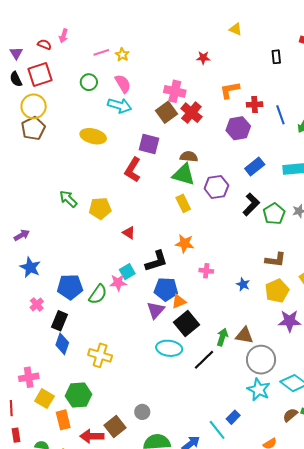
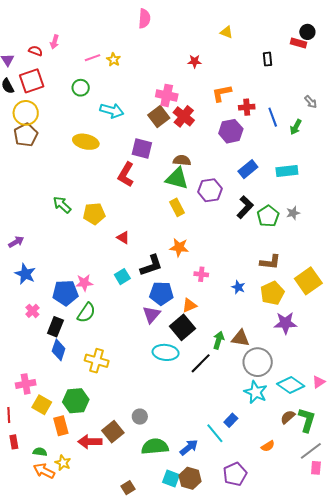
pink semicircle: (123, 84) -> (144, 18), moved, turned 36
pink star: (118, 283) -> (84, 283), moved
green semicircle: (98, 294) -> (86, 313), moved
orange triangle: (179, 301) -> (189, 305), moved

